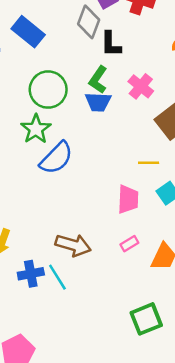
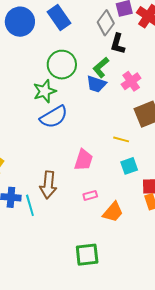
pink trapezoid: (128, 199) -> (84, 160), moved
brown arrow: (73, 245) -> (48, 185), turned 64

